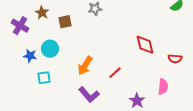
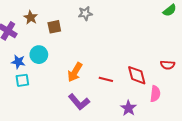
red diamond: (145, 45) -> (137, 75), moved
red line: (115, 73) -> (106, 79), turned 56
cyan square: (44, 78) -> (22, 80), moved

